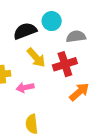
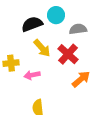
red cross: (65, 64) -> (68, 54), turned -30

